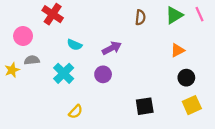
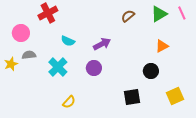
red cross: (53, 14) -> (48, 13), turned 30
brown semicircle: (140, 17) -> (128, 16), turned -136
black circle: (186, 78) -> (151, 71), moved

